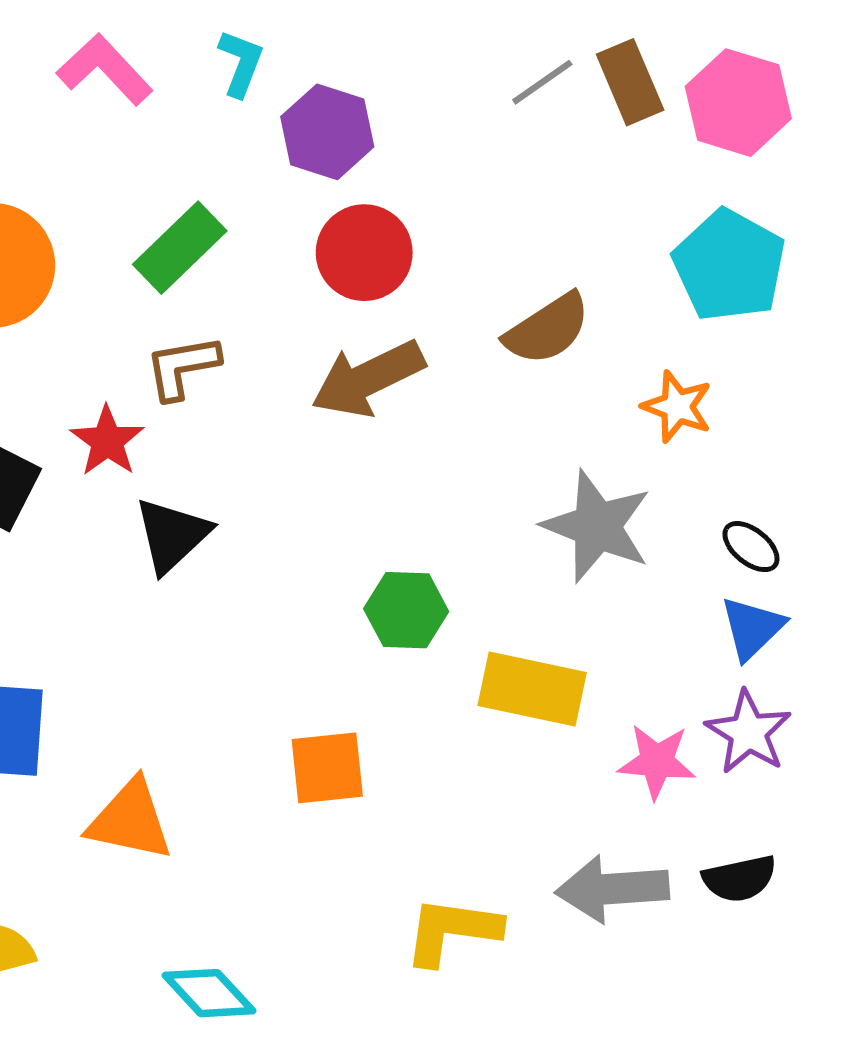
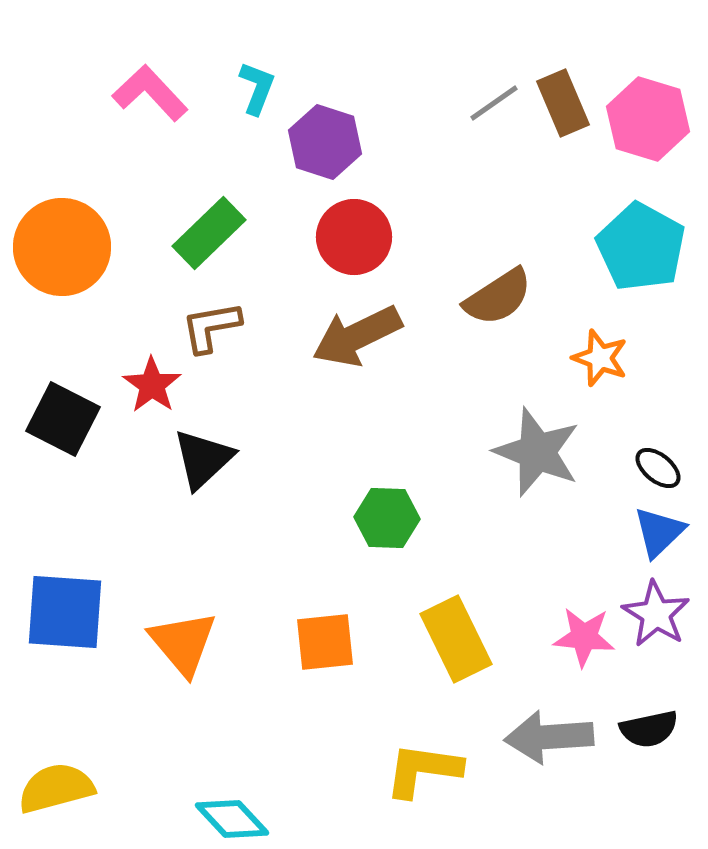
yellow rectangle: (532, 689) -> (456, 639), moved, turned 52
orange triangle: (130, 820) -> (183, 643), moved, turned 38

